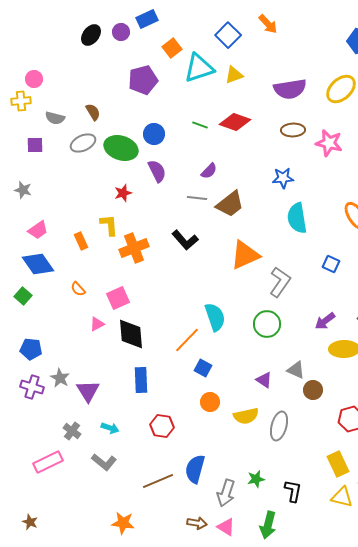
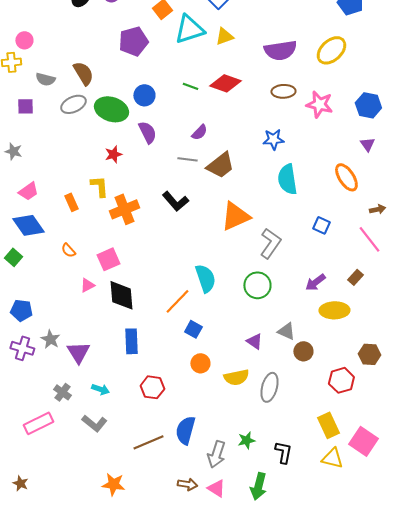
brown semicircle: (93, 112) -> (83, 73), size x1.4

